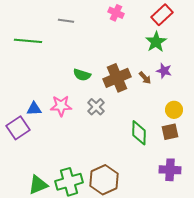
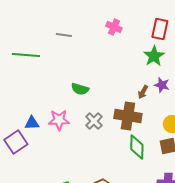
red rectangle: (162, 15) -> (160, 29), turned -35
brown cross: (117, 78) -> (128, 116), moved, turned 32
brown arrow: (145, 78) -> (143, 92), turned 72

